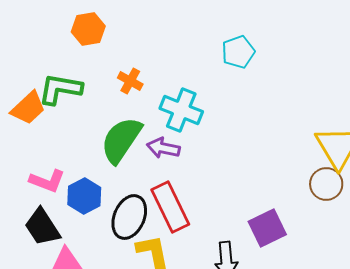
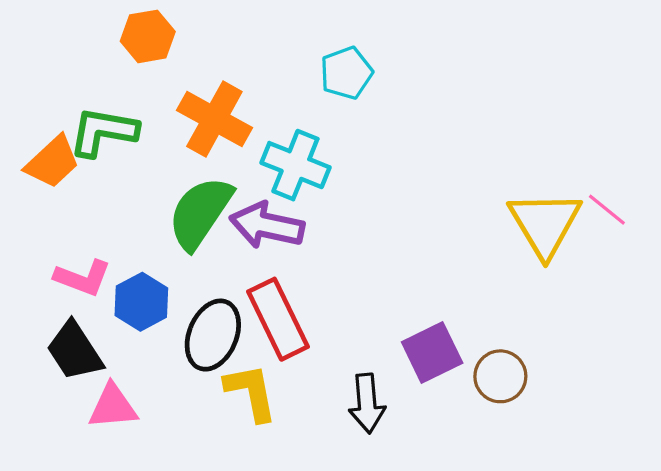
cyan pentagon: (238, 52) -> (346, 73), moved
orange cross: (130, 81) -> (214, 119), size x1.8
purple arrow: (163, 148) -> (267, 225), size x1.4
brown circle: (326, 184) -> (500, 376), moved

